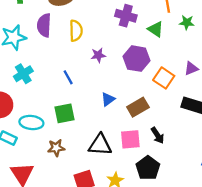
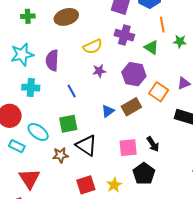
purple semicircle: (44, 25) -> (52, 60), moved
yellow semicircle: (76, 31) -> (93, 47), moved, turned 66
cyan cross: (23, 74) -> (31, 88), turned 36
brown rectangle: (138, 107) -> (131, 107), moved
cyan ellipse: (31, 123) -> (38, 132), turned 30
black triangle: (100, 145) -> (86, 145), moved, turned 30

